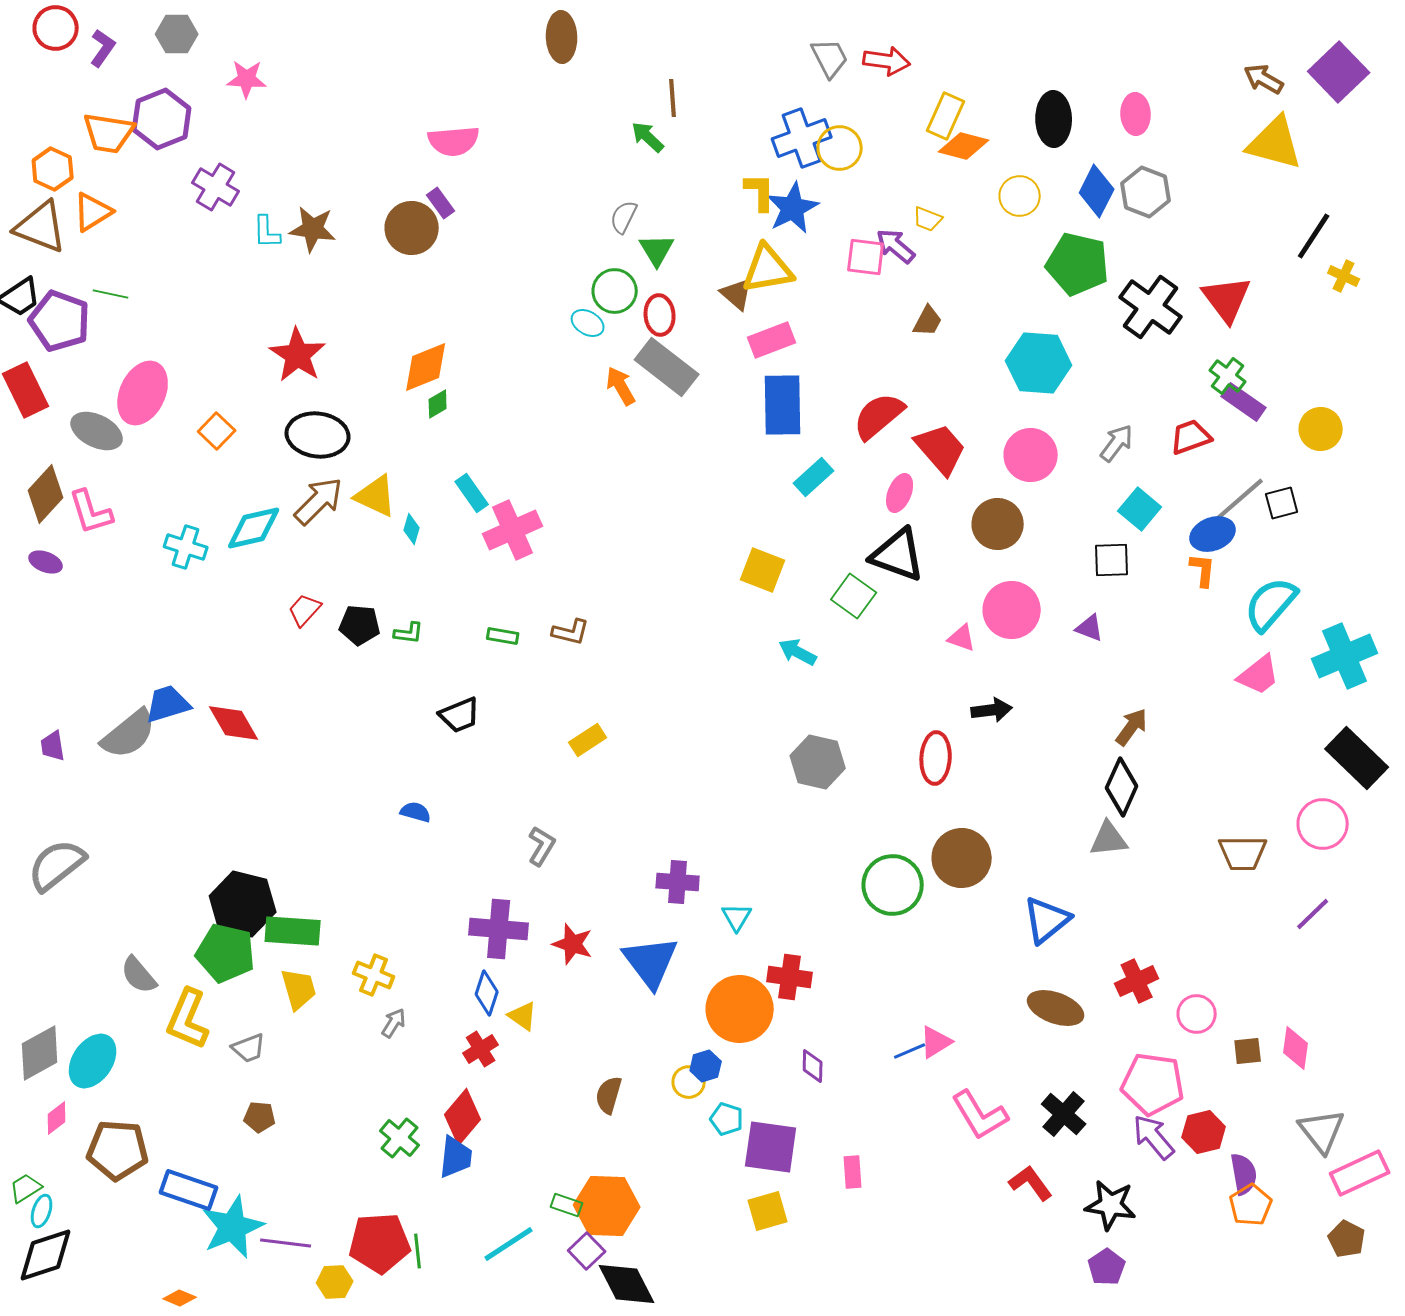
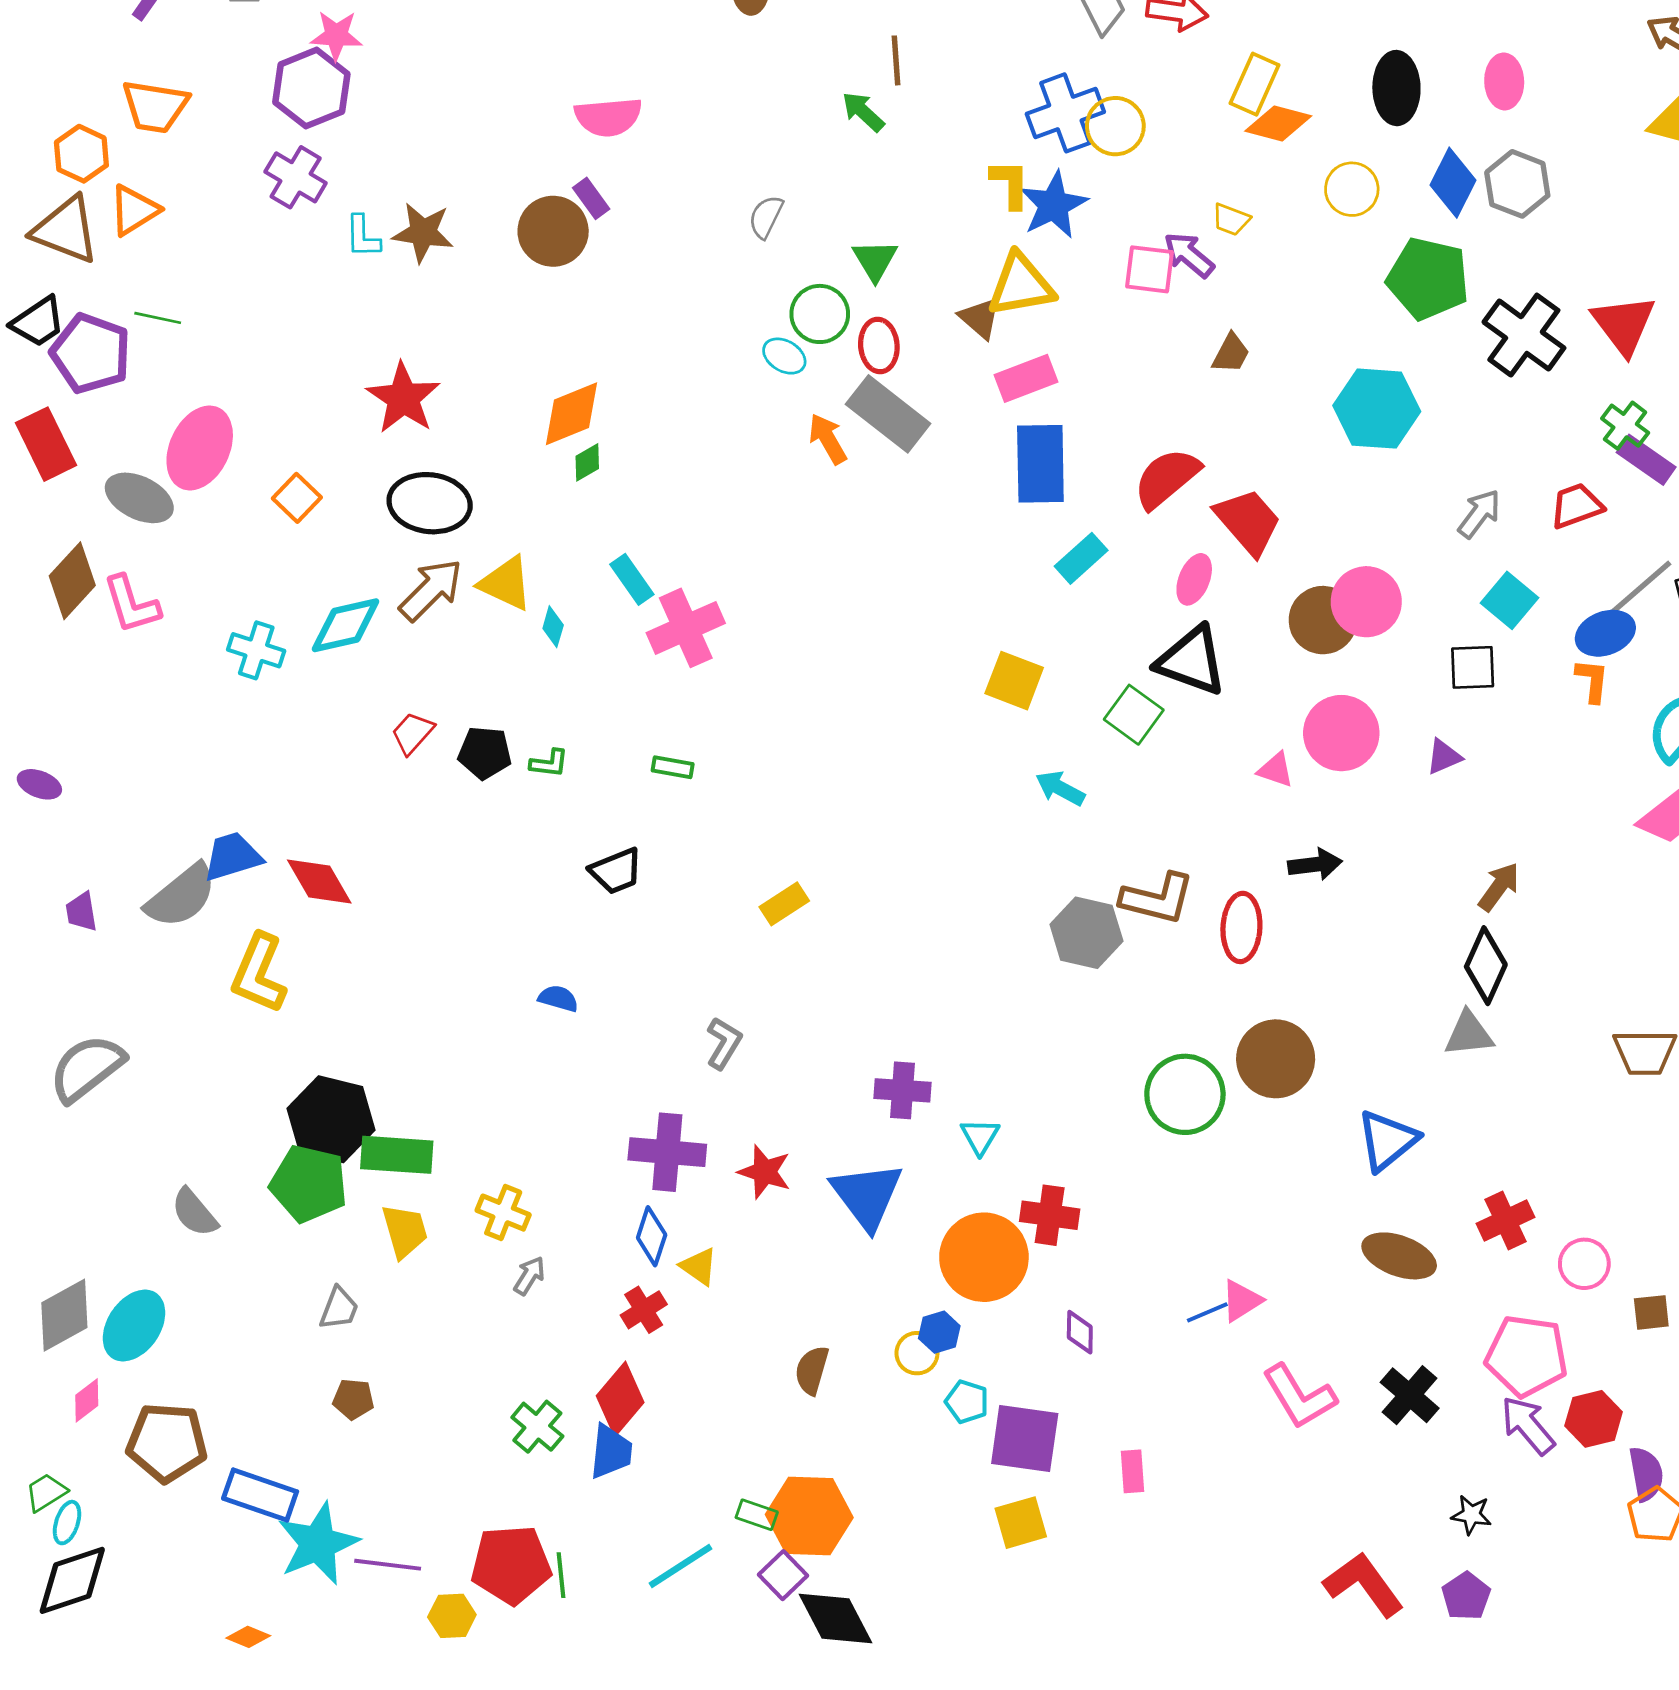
purple hexagon: (162, 119) -> (311, 88), moved
gray semicircle: (624, 217) -> (766, 217), moved
pink circle: (1031, 455) -> (1366, 602), moved
purple ellipse: (46, 562) -> (39, 784), moved
purple triangle: (1090, 628) -> (1444, 757), turned -44
brown L-shape: (571, 632) -> (1157, 899), moved, size x1.5
yellow L-shape: (188, 1019) -> (259, 973), moved
gray trapezoid: (249, 1048) -> (339, 1308), turned -48
red L-shape: (1031, 1183) -> (1364, 1584), moved, size x1.4
black star: (1111, 1205) -> (1471, 1515), size x0.6

